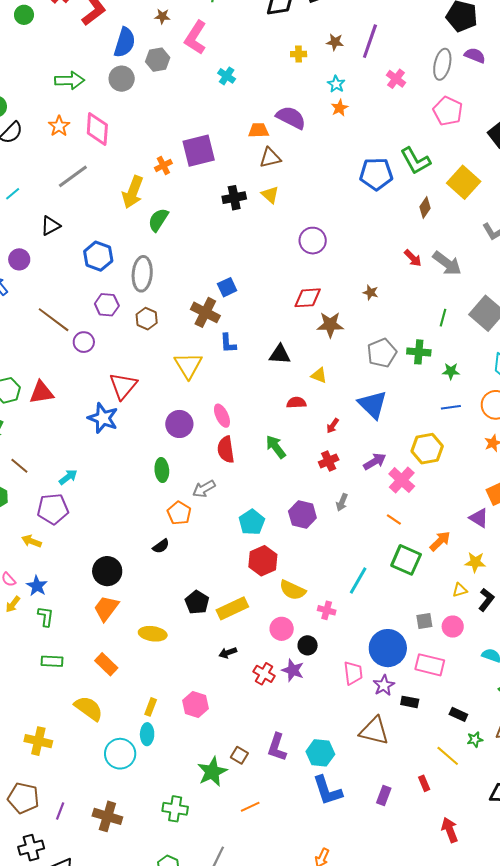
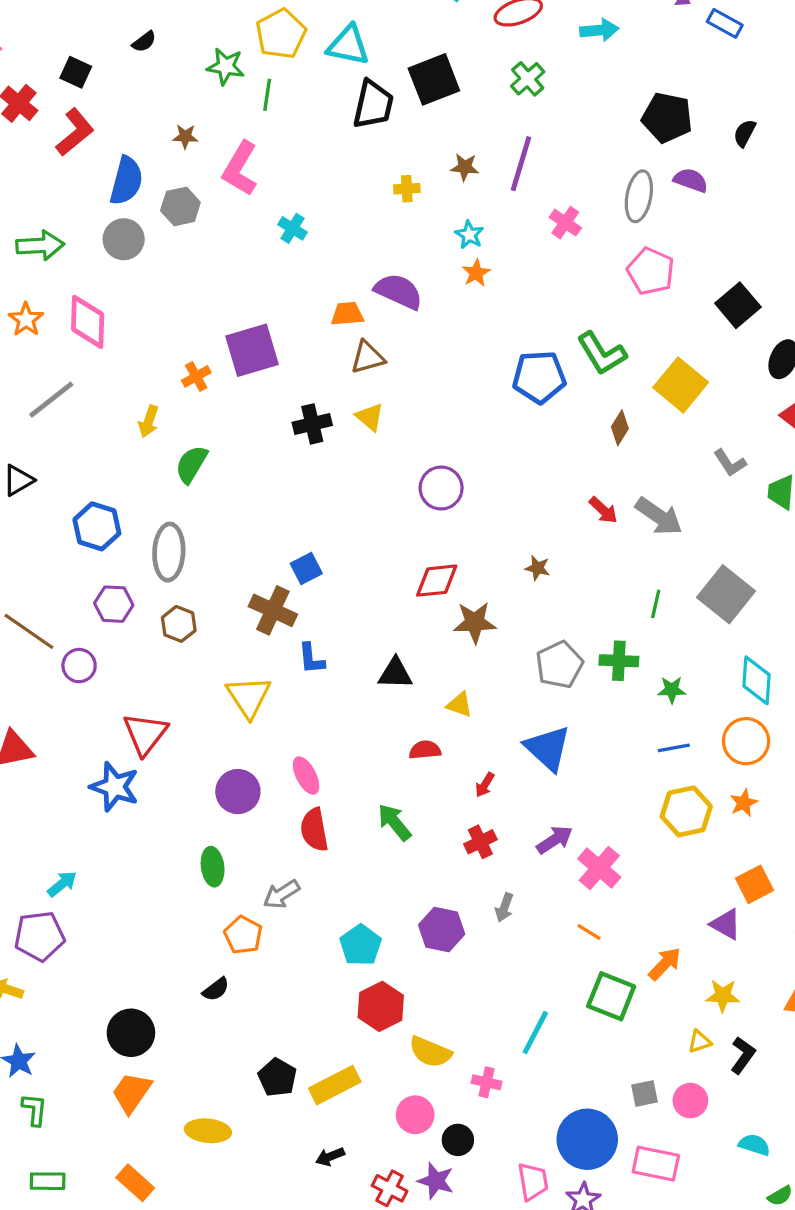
yellow arrow: (133, 192) -> (149, 421), size x0.6
yellow hexagon: (427, 449) -> (686, 811), moved

